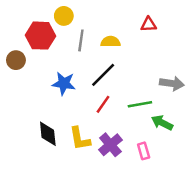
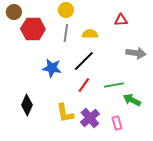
yellow circle: (64, 16) -> (66, 10), moved
brown circle: (16, 60) -> (14, 12), moved
gray arrow: (172, 83) -> (136, 53), moved
black diamond: (48, 134) -> (27, 105), moved, turned 30

